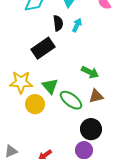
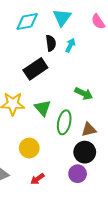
brown triangle: (96, 96) -> (89, 130), moved
green ellipse: (71, 100) -> (64, 122), turned 65
yellow circle: (35, 104) -> (29, 148), moved

